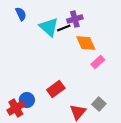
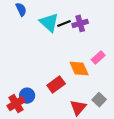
purple cross: (75, 19) -> (80, 23), moved
orange diamond: (86, 43) -> (79, 69), moved

